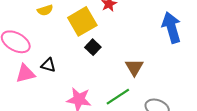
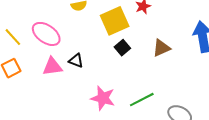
brown triangle: (134, 67) -> (161, 48), moved, turned 30

